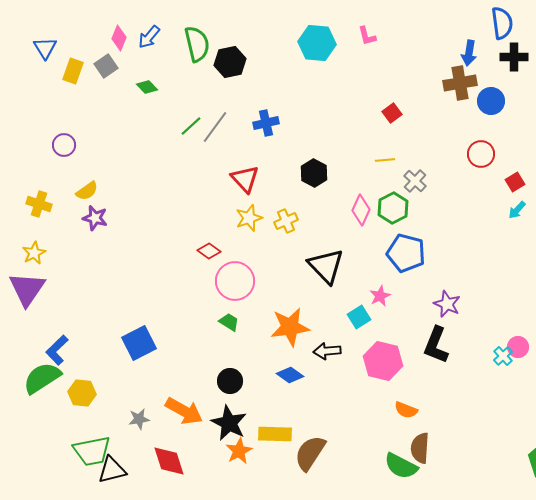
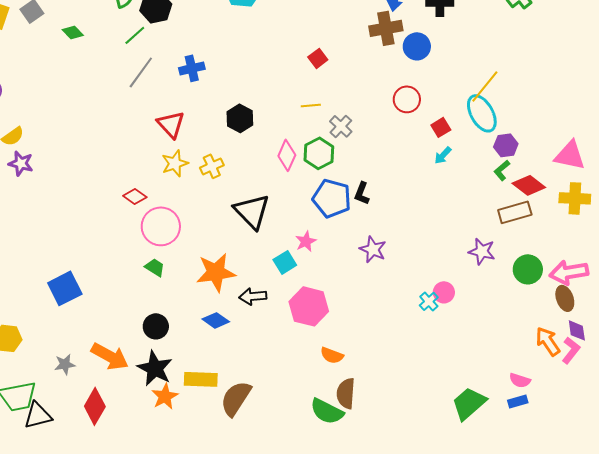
green line: (191, 126) -> (135, 35), moved
black L-shape: (436, 345) -> (362, 193), moved, size x0.6
red diamond: (169, 461) -> (95, 406), turned 48

